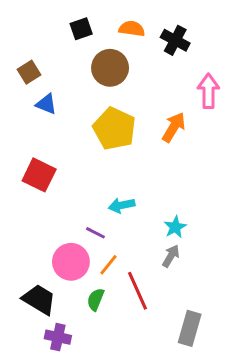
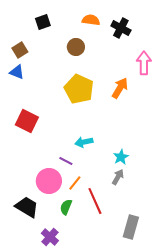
black square: (81, 29) -> (43, 22), moved
brown circle: (110, 68) -> (76, 47), size x0.7
blue triangle: (46, 104) -> (17, 72), moved
purple cross: (58, 337) -> (50, 237), moved, turned 30

